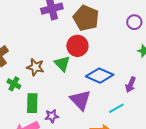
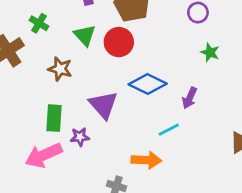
green triangle: (62, 64) -> (85, 35), moved
green cross: (14, 84) -> (39, 23), moved
purple triangle: (80, 100) -> (103, 105), moved

